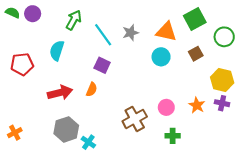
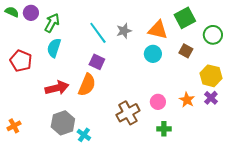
green arrow: (74, 20) -> (52, 23), moved
brown square: (196, 54) -> (186, 51), turned -32
red pentagon: (22, 64) -> (21, 61), turned 30
orange semicircle: (92, 89) -> (87, 85), size x1.6
purple cross: (222, 103) -> (211, 98), turned 32

